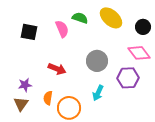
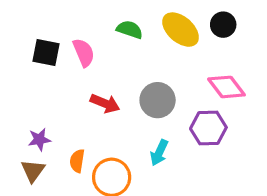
black circle: (143, 27) -> (223, 25), moved
pink semicircle: (62, 29) -> (84, 53), moved
red arrow: (57, 69) -> (105, 103), moved

